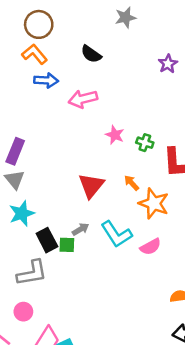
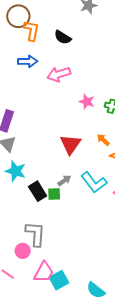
orange L-shape: (35, 54) -> (31, 31), moved, turned 55
cyan star: (22, 213) -> (16, 171), turned -30
gray L-shape: (32, 273) -> (35, 234), moved, turned -72

